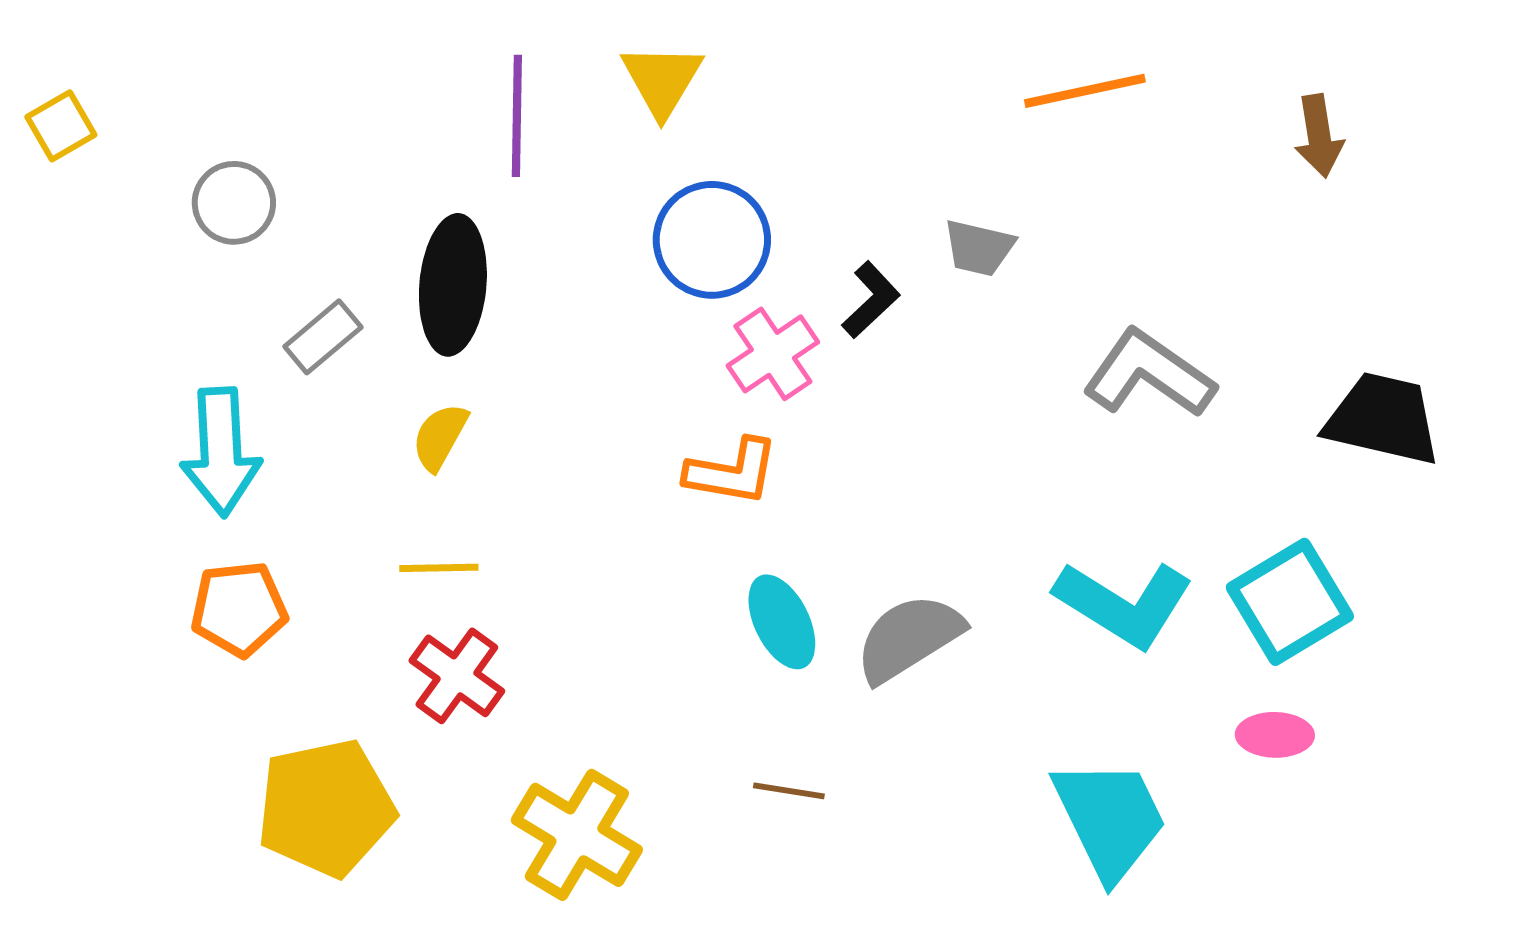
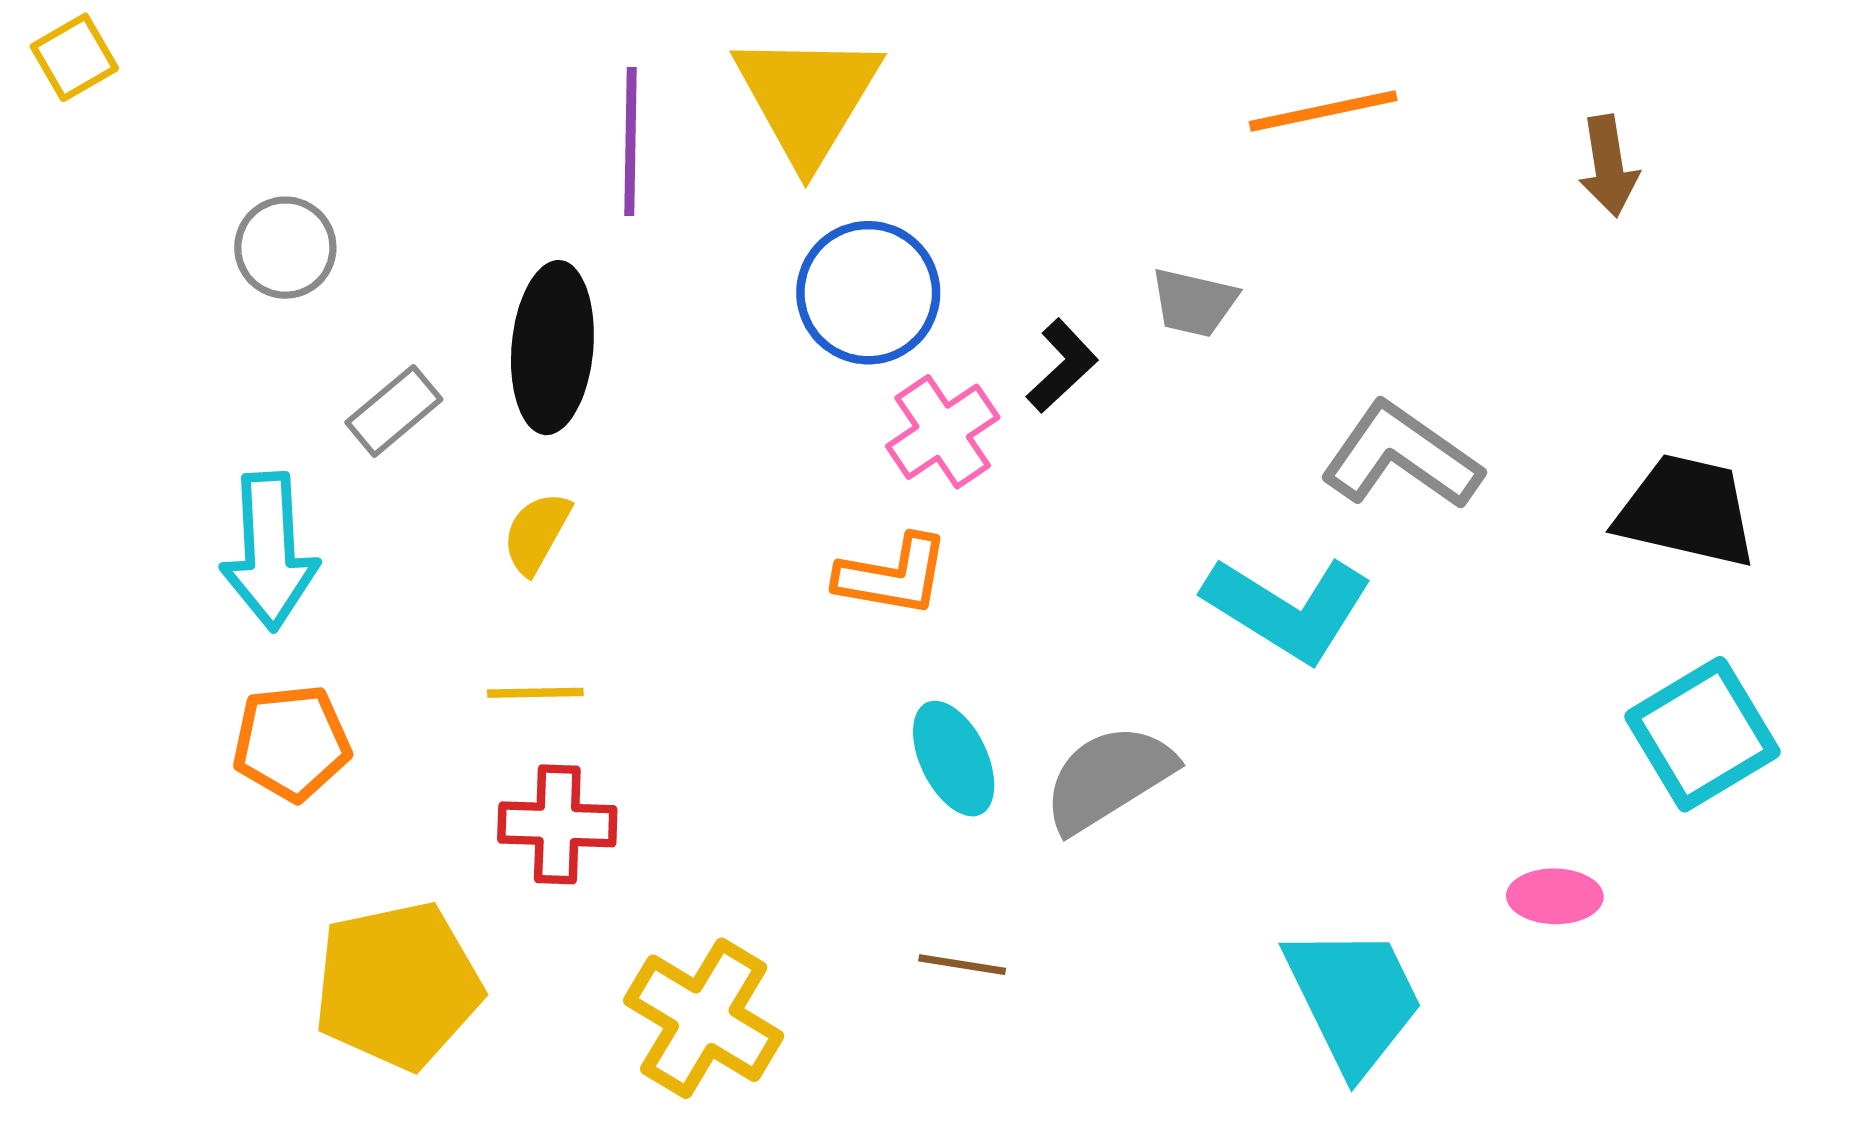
yellow triangle: (662, 80) -> (807, 98), size x1.5
yellow square: (61, 126) -> (74, 57), moved
cyan square: (1290, 602) -> (1702, 734), moved
cyan L-shape: (1124, 604) -> (1288, 609), moved
red cross: (457, 676) -> (557, 824), turned -34

